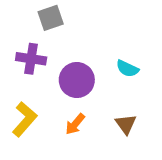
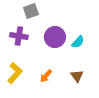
cyan semicircle: (127, 69) -> (78, 42), turned -72
purple circle: (77, 80) -> (55, 37), moved

